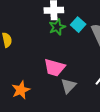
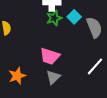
gray triangle: (68, 86) -> (53, 77), moved

